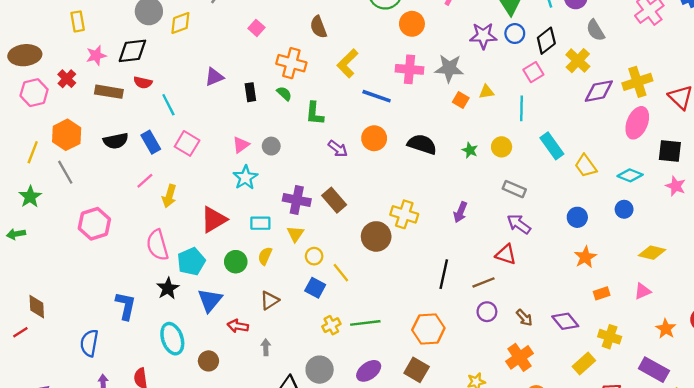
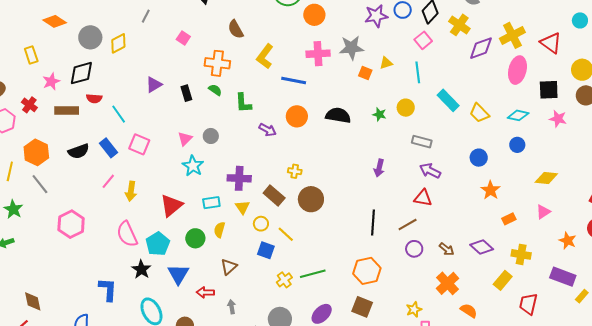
brown rectangle: (334, 200) -> (274, 195), moved
yellow cross: (404, 214) -> (295, 171), moved, size x0.6

